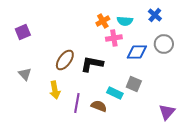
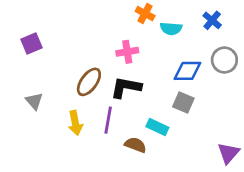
orange cross: (103, 21) -> (145, 13), moved, turned -32
pink cross: (114, 38) -> (127, 52), moved
gray square: (134, 84) -> (183, 102), moved
purple line: (77, 103) -> (108, 120), moved

